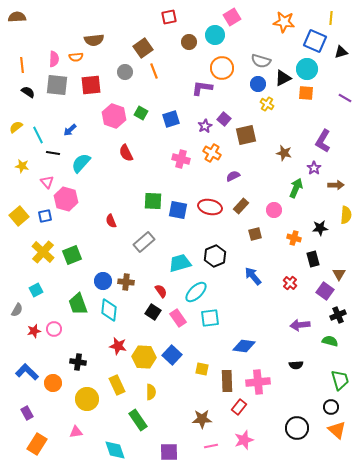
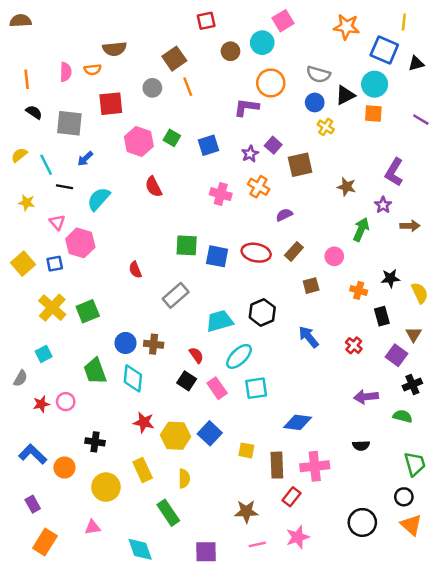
gray square: (57, 85) -> (69, 123), moved
yellow semicircle: (346, 215) -> (420, 293), moved, turned -30

